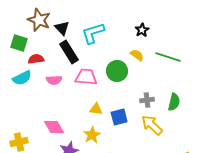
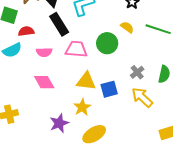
gray cross: (147, 100) -> (137, 72), turned -32
yellow triangle: (96, 109) -> (86, 81), size x1.5
pink diamond: (54, 127) -> (44, 82), moved

